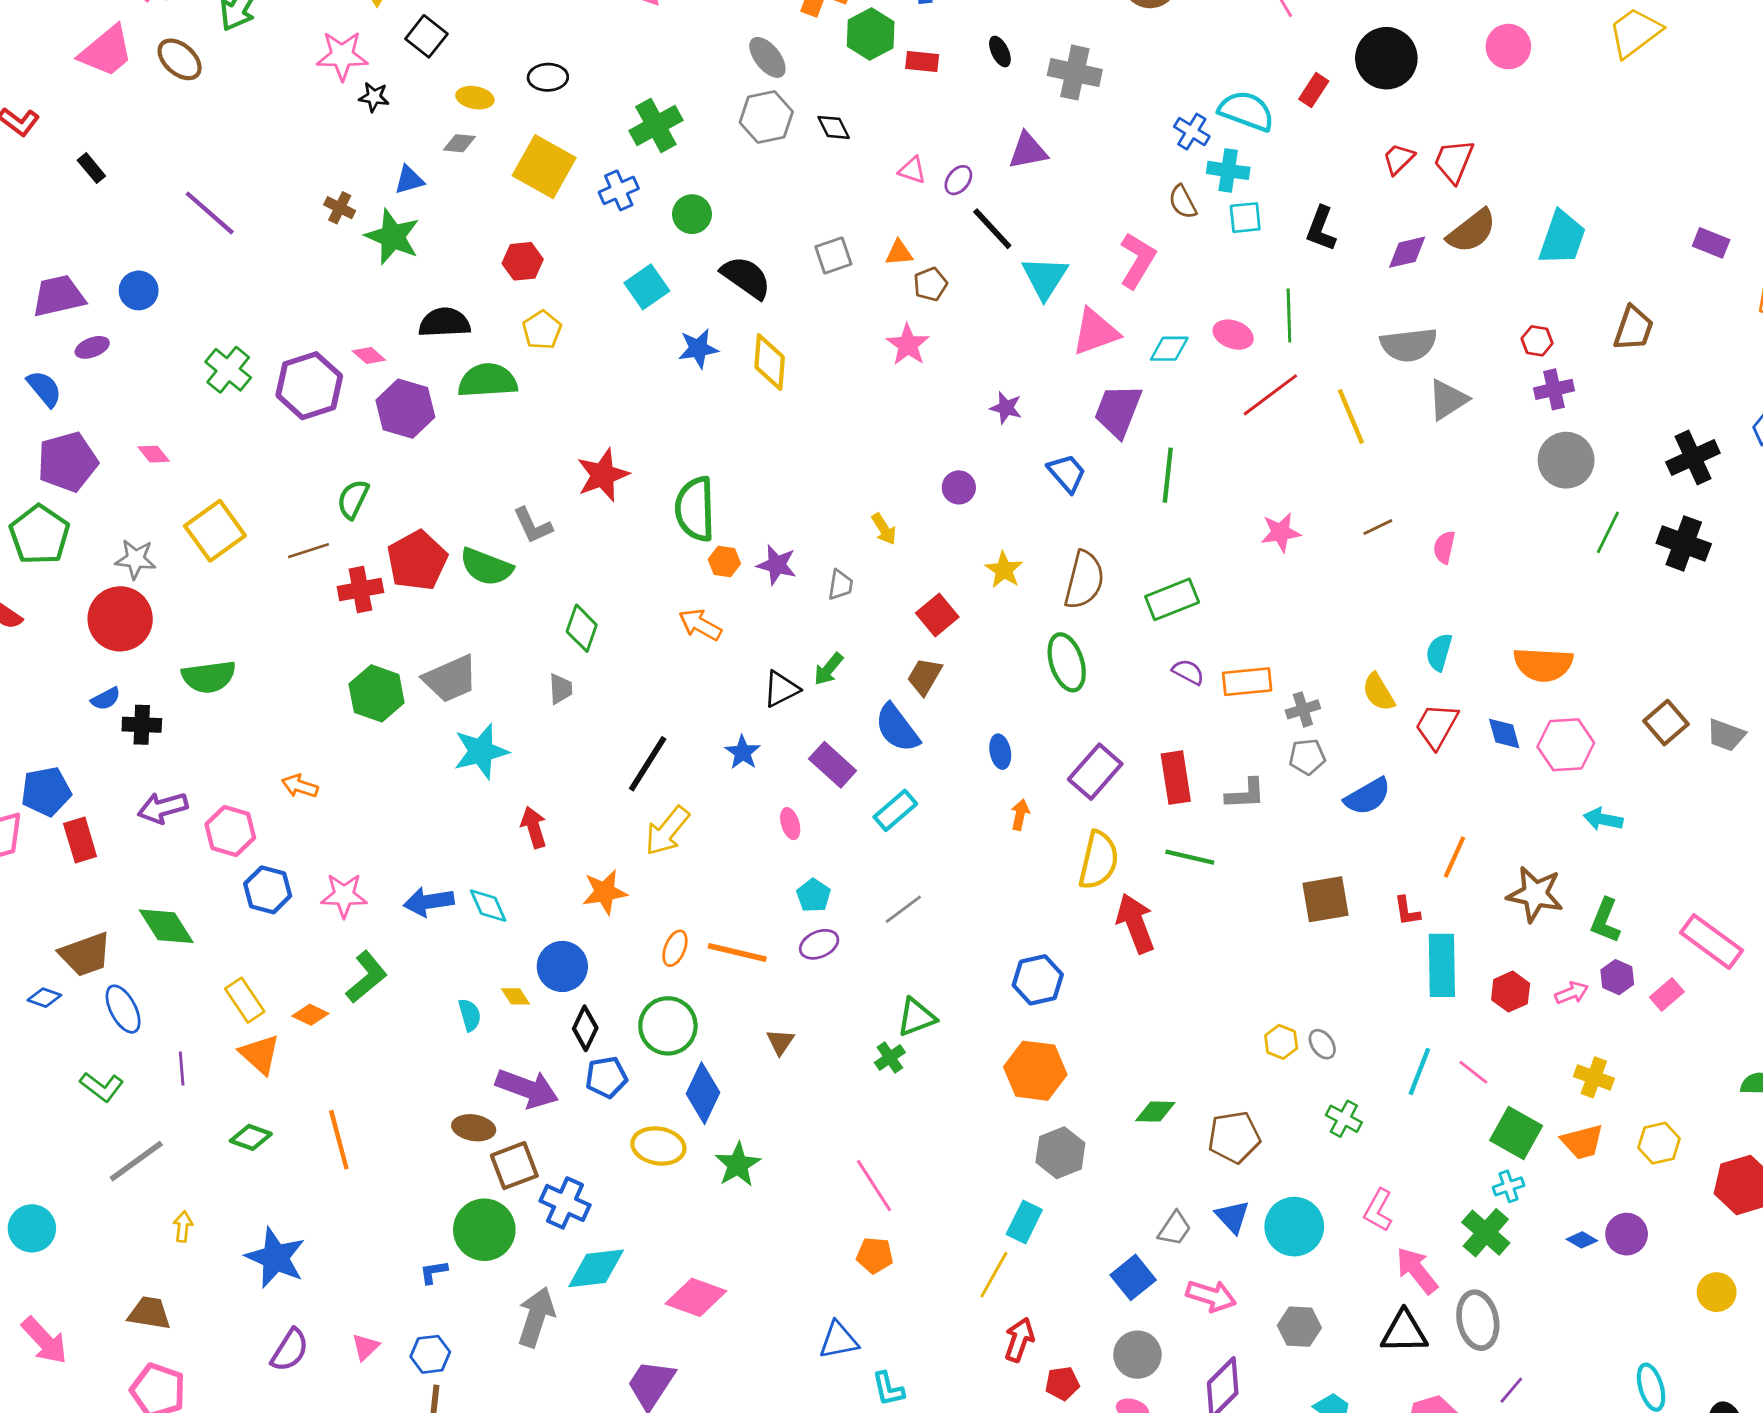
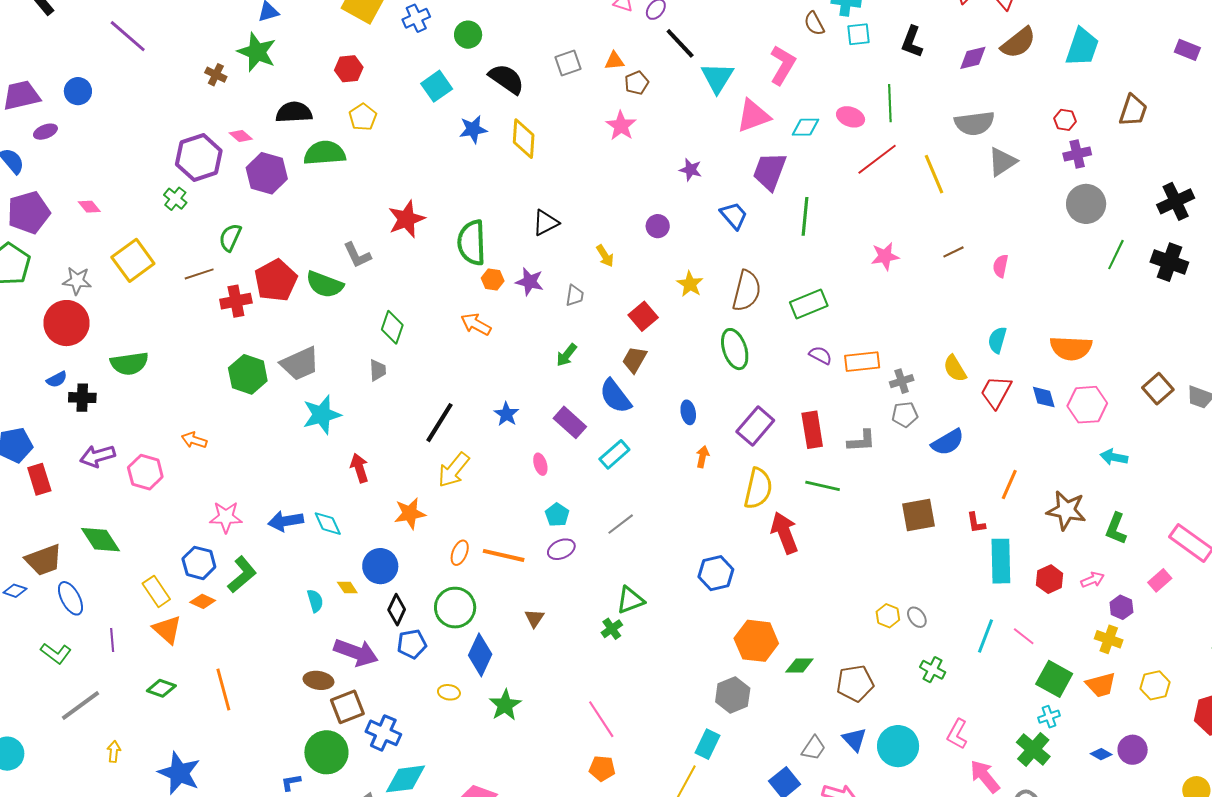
brown cross: (340, 208) -> (216, 75), moved
green cross: (228, 370) -> (175, 199), moved, size x0.7
black triangle: (781, 689) -> (546, 223), moved
blue hexagon: (268, 890) -> (199, 563), moved
purple hexagon: (1617, 977) -> (1121, 607), moved
orange hexagon: (1035, 1071) -> (756, 641), moved
yellow ellipse: (658, 1146) -> (449, 692), size x0.6

